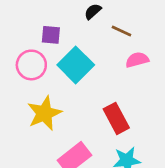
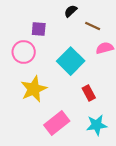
cyan square: (76, 65) -> (71, 61), moved
red rectangle: (116, 118) -> (89, 93), size x0.7

